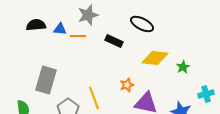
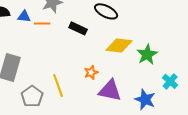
green star: (183, 67) -> (147, 54), size x1.5
cyan cross: (206, 94) -> (170, 81), turned -35

